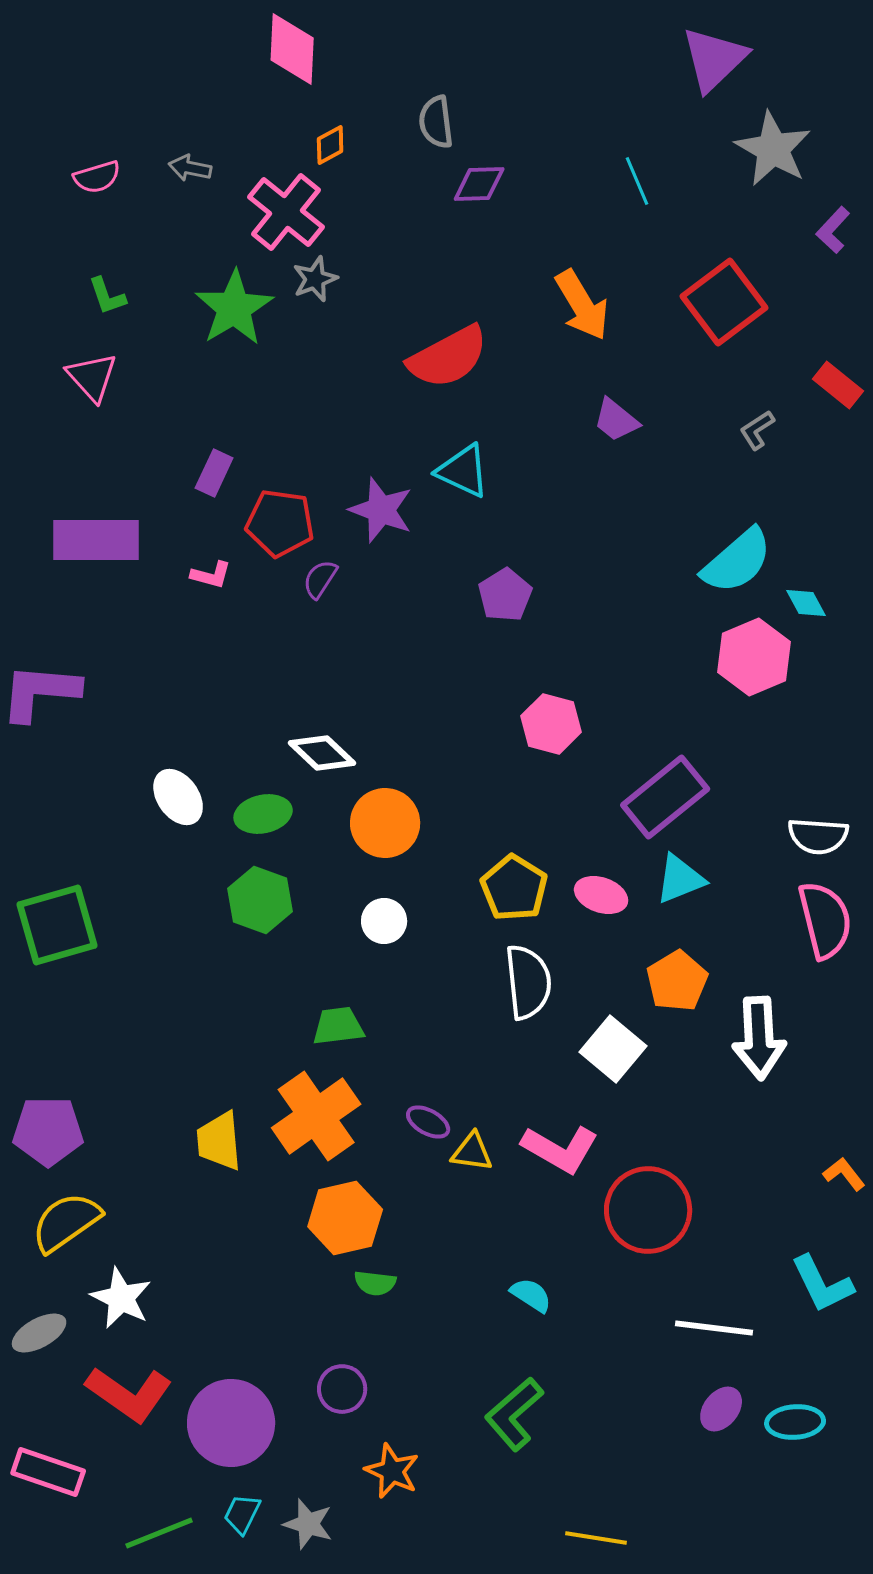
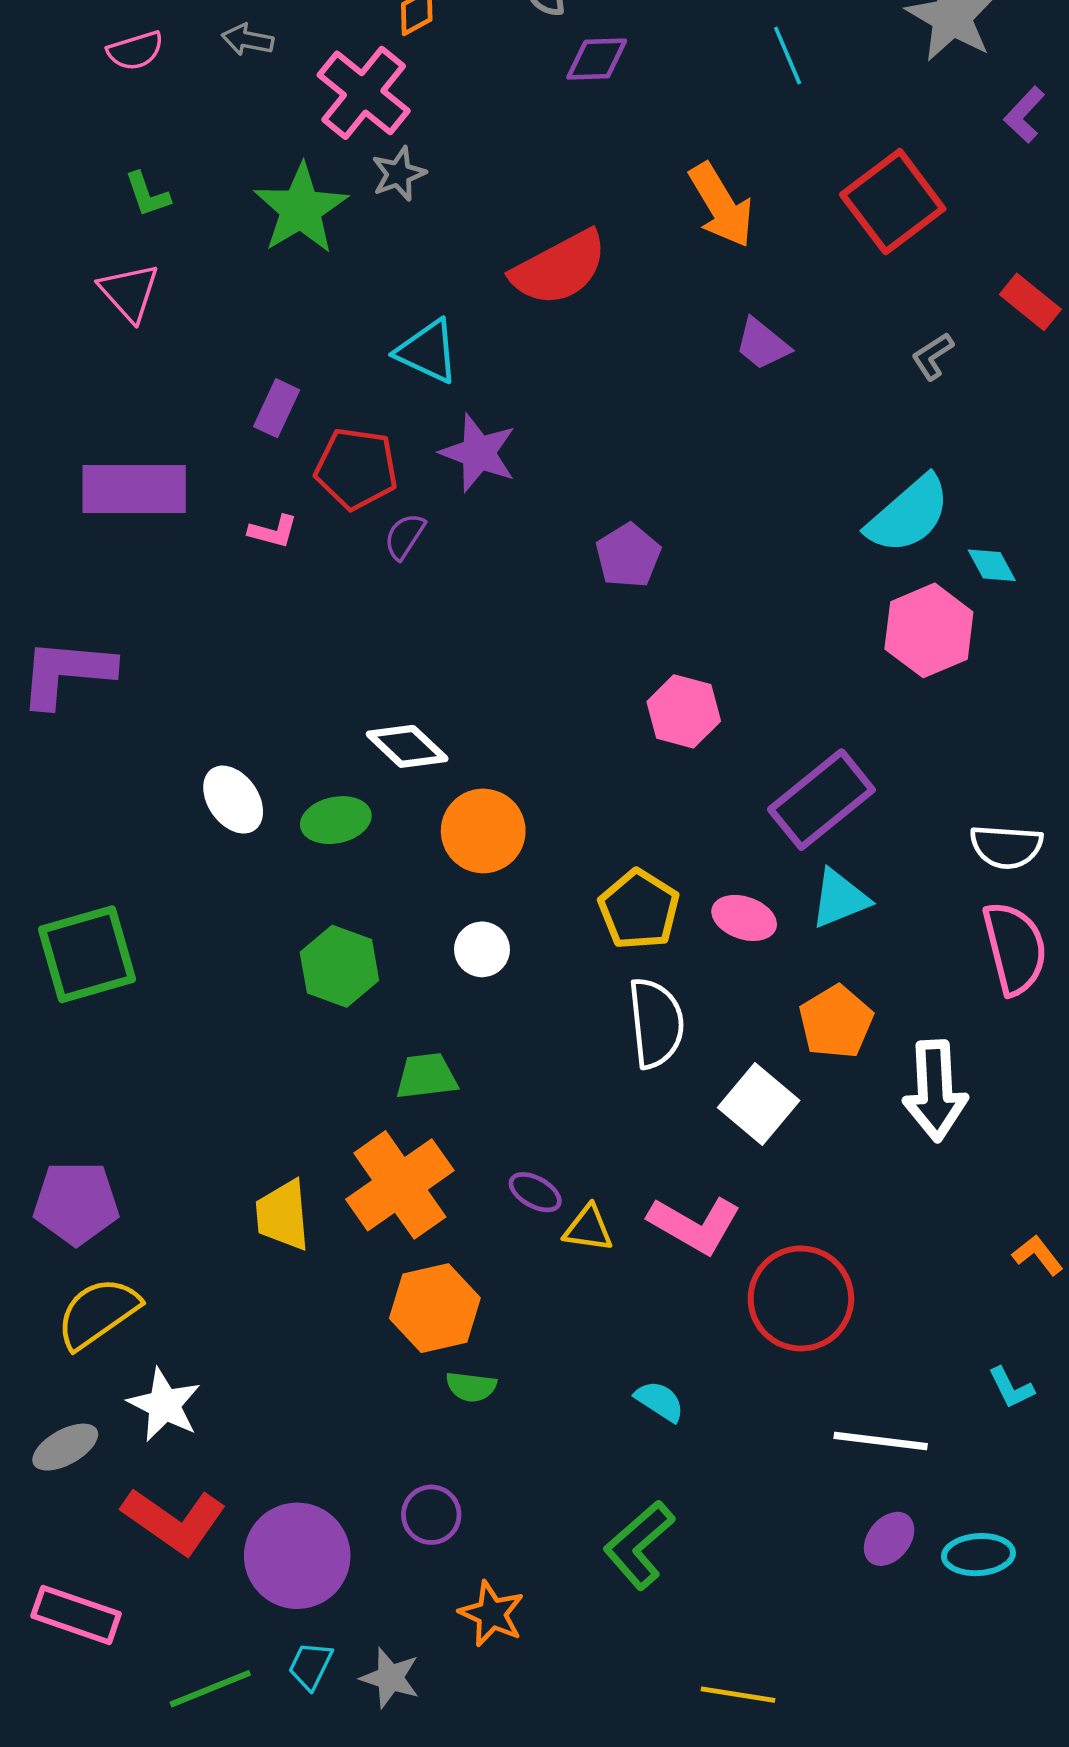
cyan triangle: (463, 471) -> (428, 351), moved
green hexagon: (260, 900) -> (339, 966), moved
cyan L-shape: (822, 1284) -> (1011, 1388), size x0.6

